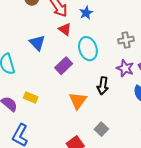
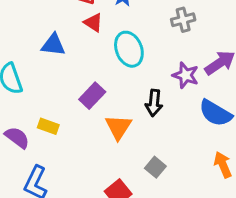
gray cross: (126, 40) -> (183, 20), moved
blue triangle: (37, 43) -> (53, 45), turned -36
purple rectangle: (64, 66) -> (92, 96), moved

